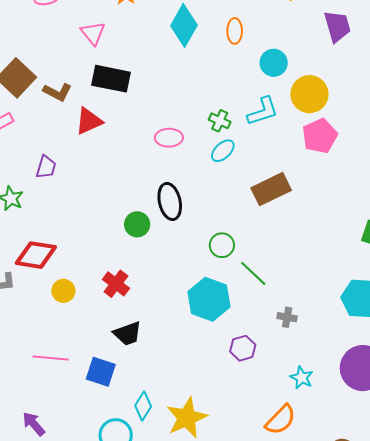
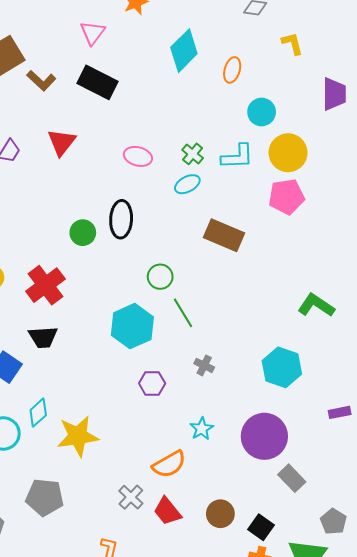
red triangle: (89, 121) -> (62, 142), moved, turned -44
brown rectangle: (271, 189) -> (224, 235), turned 33
red cross: (116, 284) -> (45, 285), size x1.4

